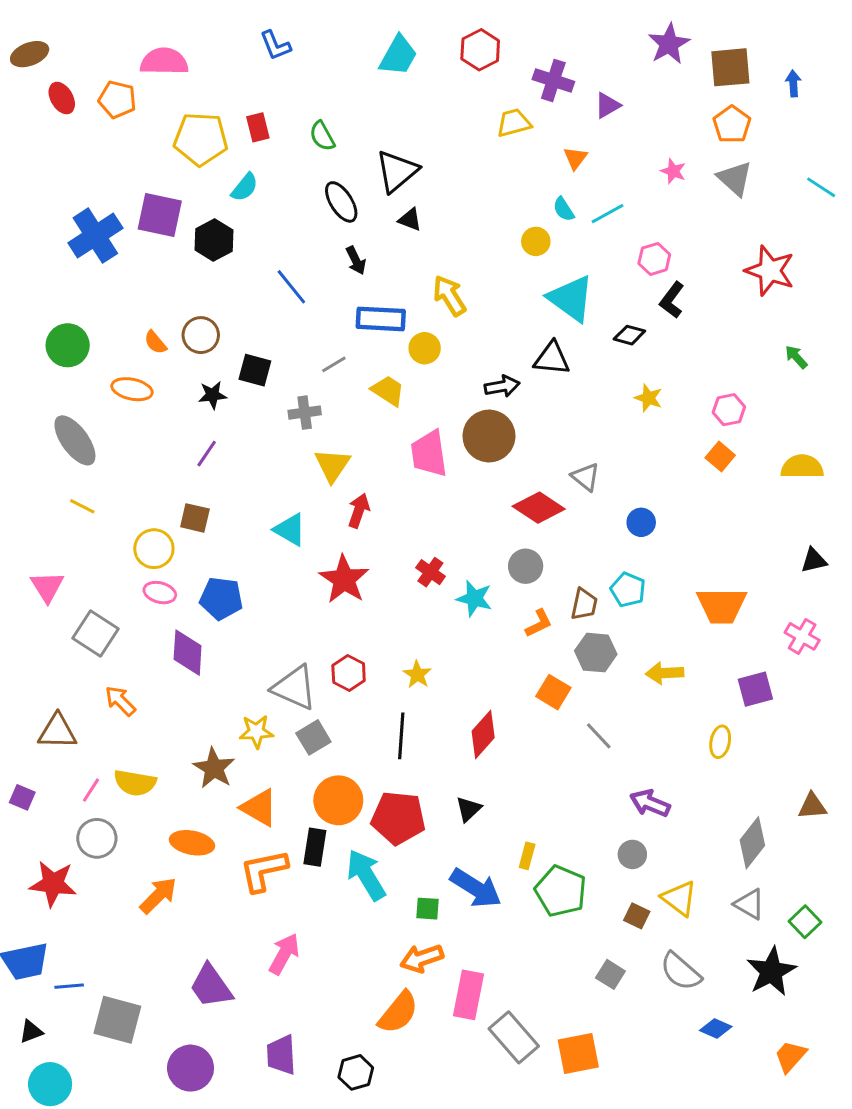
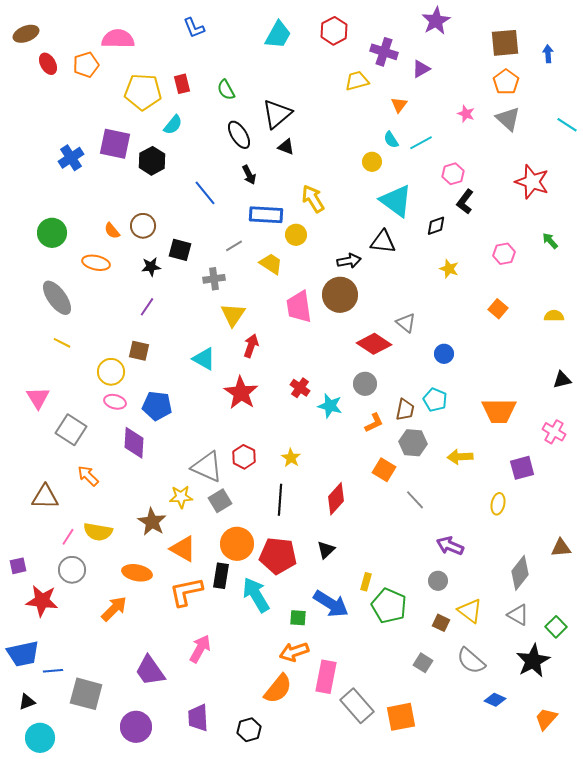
purple star: (669, 44) -> (436, 21), moved
orange pentagon: (117, 99) -> (86, 65), turned -30
blue cross: (95, 236) -> (71, 158), size x0.7
black diamond: (629, 335) -> (436, 226), turned -35
pink hexagon: (729, 410) -> (504, 254), moved
yellow semicircle: (802, 467) -> (554, 316), size x0.7
purple square: (22, 797) -> (18, 566), moved, turned -36

